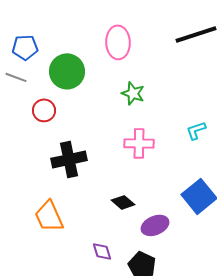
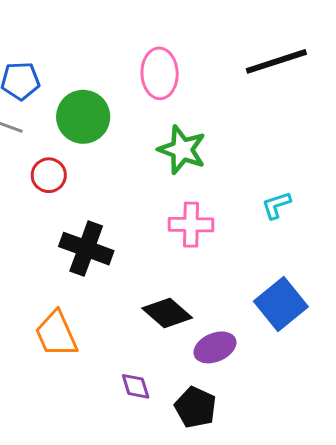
green star: (133, 93) -> (182, 150), size x1.4
black cross: (69, 159) -> (86, 249), turned 32
black diamond: (123, 202) -> (167, 313), size x1.4

